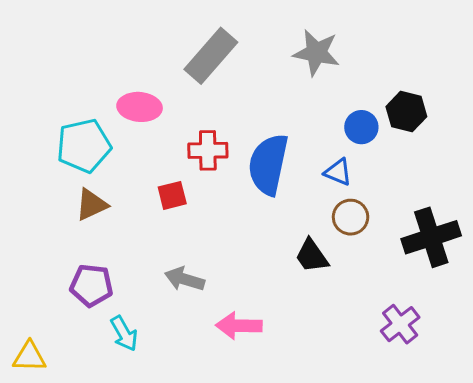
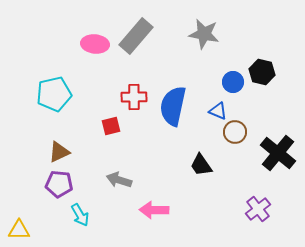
pink ellipse: (140, 107) -> (95, 44), moved
brown triangle: (91, 205) -> (59, 152), moved
brown circle: (351, 217) -> (235, 132), moved
black cross: (431, 237) -> (278, 153), turned -33

